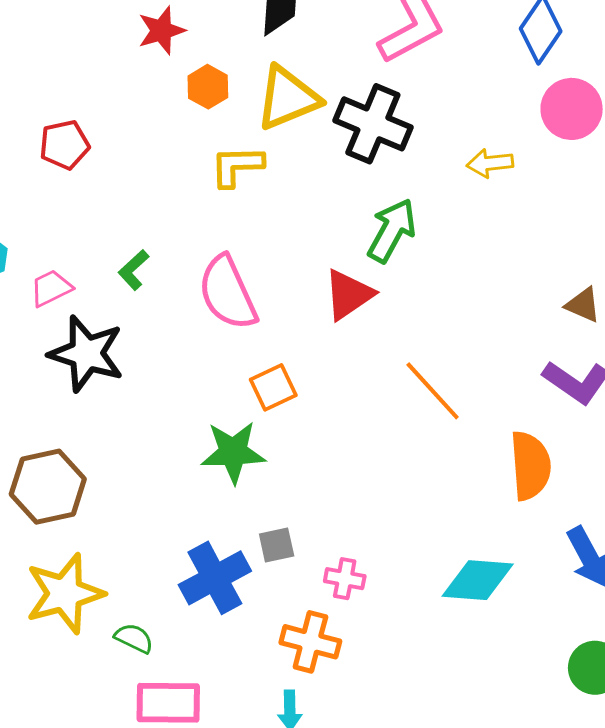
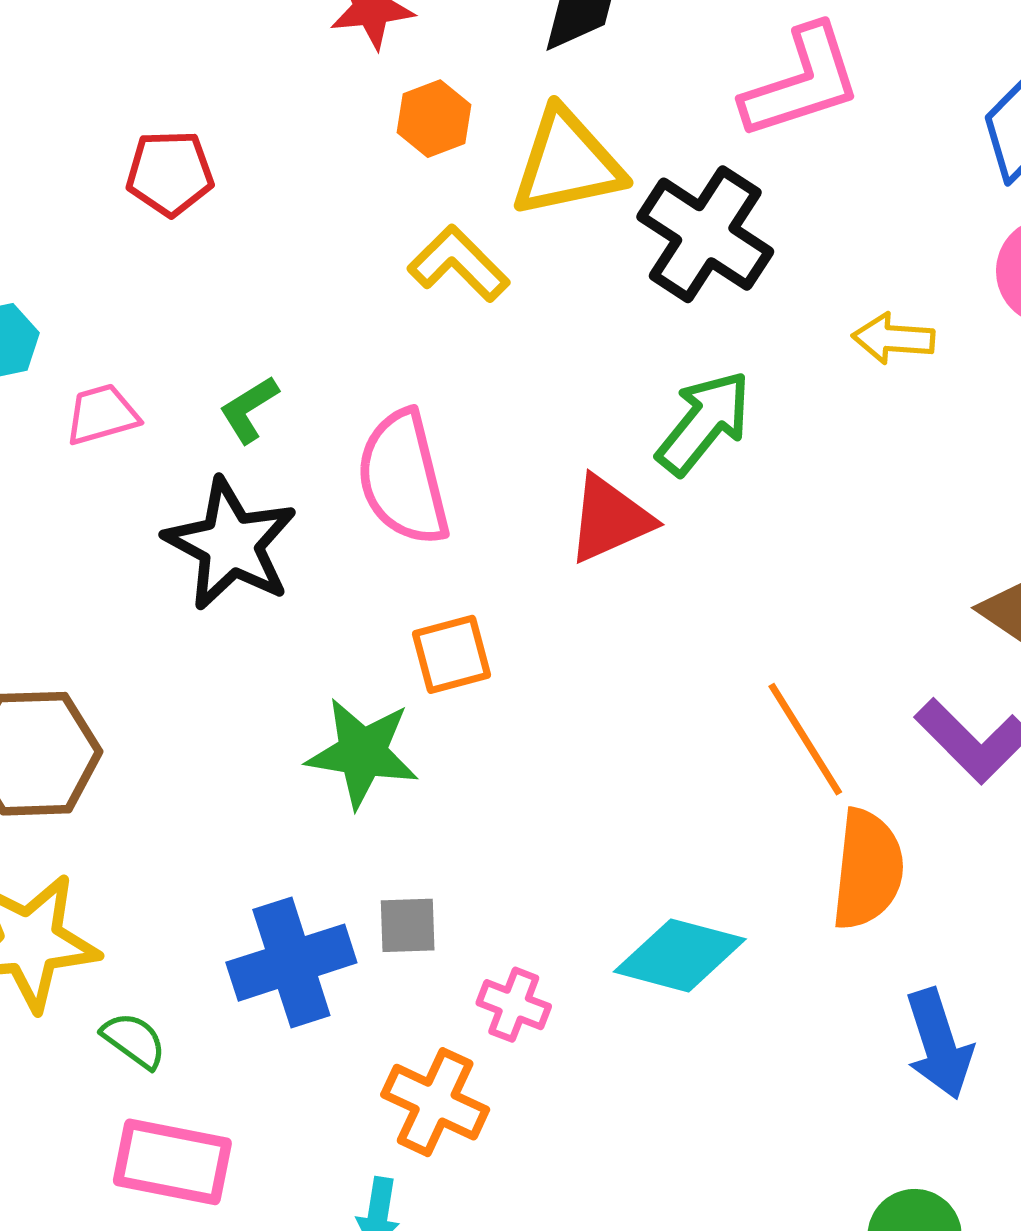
yellow L-shape: (237, 166) -> (459, 264), turned 36
black star: (86, 354) -> (231, 544), moved
orange line: (433, 391) -> (805, 739), moved
cyan diamond: (478, 580) -> (680, 955), moved

